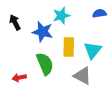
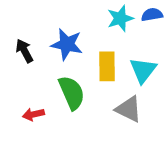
cyan star: (61, 16) -> (120, 18), moved
black arrow: (15, 22) -> (24, 51), moved

